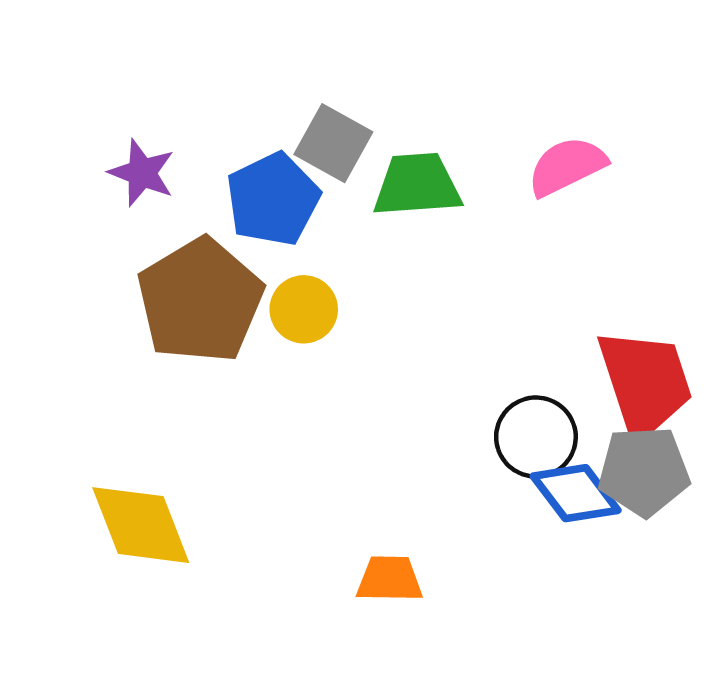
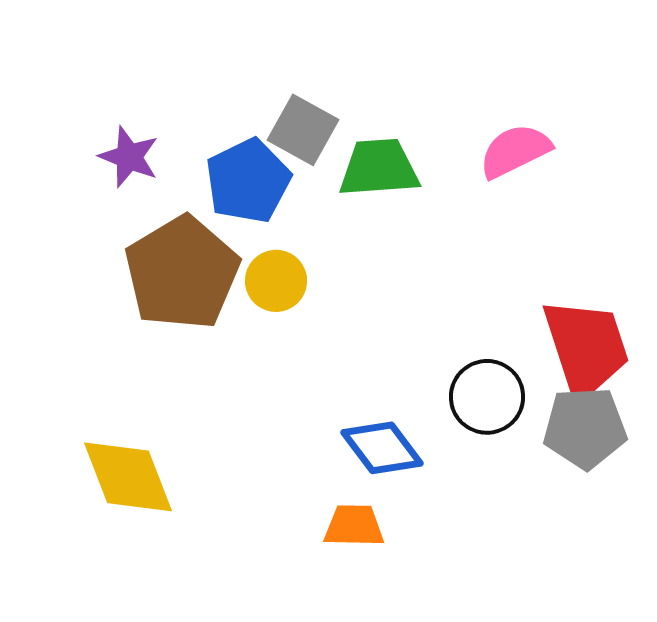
blue diamond: (576, 493) -> (382, 448), moved

